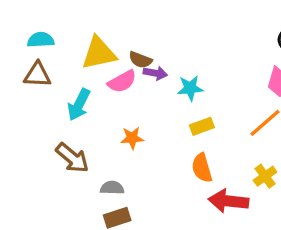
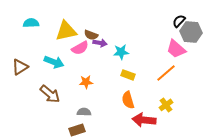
brown triangle: (37, 75) -> (20, 67), moved, turned -36
cyan arrow: (79, 105) -> (54, 62), turned -96
yellow rectangle: (202, 126) -> (128, 75), turned 40
gray semicircle: (112, 188) -> (84, 112), moved

